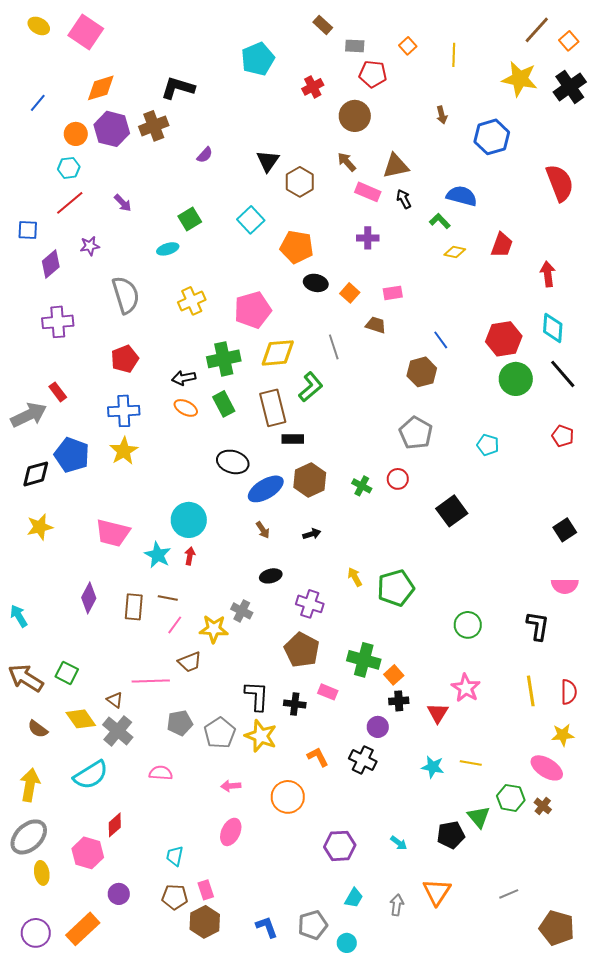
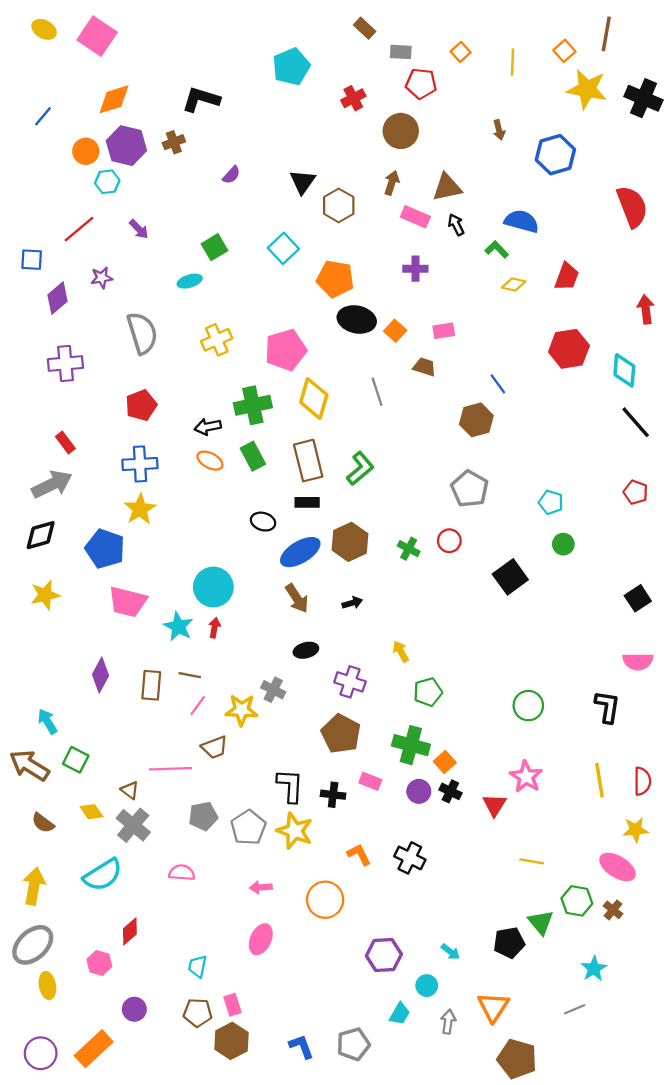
brown line: (537, 30) -> (606, 34), turned -32
orange square: (569, 41) -> (564, 51), moved
black cross: (570, 87) -> (643, 98), turned -32
brown cross: (154, 126) -> (174, 142), size x0.7
brown arrow: (347, 162) -> (392, 183), turned 60
cyan hexagon: (69, 168) -> (107, 182), moved
red arrow: (548, 274) -> (646, 309), moved
black ellipse: (316, 283) -> (357, 319), size x1.4
red hexagon: (504, 339) -> (569, 349), moved
yellow diamond: (278, 353) -> (314, 398), turned -69
green circle: (516, 379) -> (563, 544), moved, size x0.6
green L-shape: (311, 387) -> (360, 468), moved
gray arrow: (29, 415) -> (52, 484), moved
black rectangle: (293, 439) -> (307, 502), moved
blue pentagon: (72, 455) -> (105, 549), moved
black ellipse: (233, 462) -> (263, 522), size x0.7
brown arrow: (263, 530) -> (297, 598), size x1.5
green pentagon: (396, 588) -> (428, 692), moved, size x0.7
cyan arrow: (19, 616) -> (47, 721), moved
black cross: (399, 701) -> (450, 791), turned 30
yellow diamond: (81, 719) -> (91, 812), size x0.7
purple circle: (378, 727) -> (419, 791), moved
cyan star: (433, 767) -> (594, 969), moved, turned 30
pink hexagon: (88, 853) -> (99, 963), size x0.7
brown pentagon: (557, 928) -> (517, 1059), moved
cyan circle: (347, 943) -> (427, 986), moved

